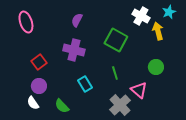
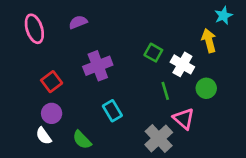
white cross: (141, 16) -> (182, 64), moved
purple semicircle: (77, 20) -> (78, 22), moved, turned 40
green square: (116, 40) -> (153, 53), size x0.6
purple cross: (74, 50) -> (98, 66), turned -35
green line: (115, 73) -> (165, 91), moved

